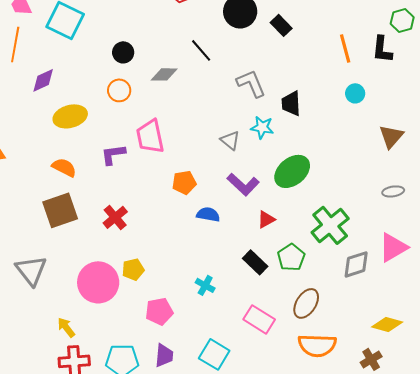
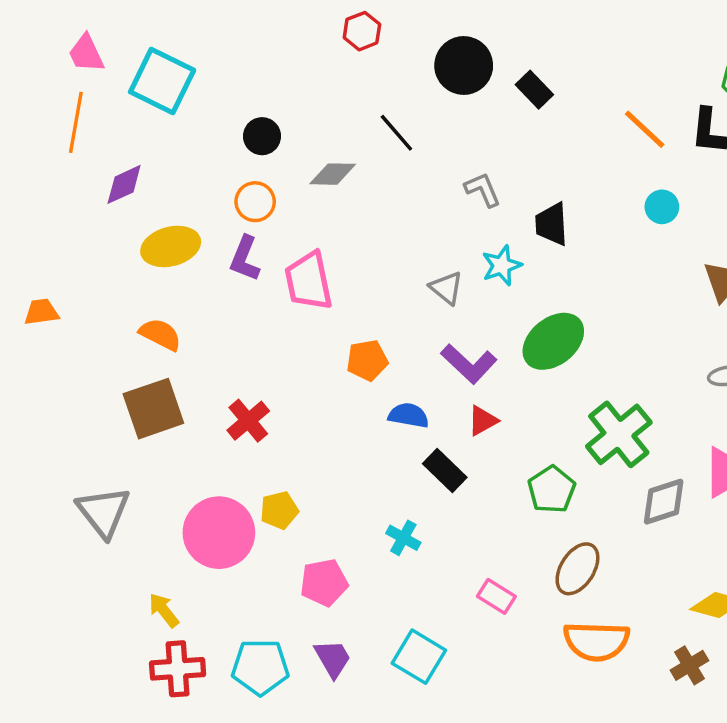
orange line: (345, 48) -> (645, 129), turned -32
gray L-shape: (251, 83) -> (483, 190), size x0.7
cyan star: (262, 127) -> (502, 265), turned -30
purple L-shape: (113, 154) -> (245, 259), moved, turned -60
red triangle: (266, 219) -> (483, 421), moved
black rectangle: (255, 262) -> (445, 471), moved
pink rectangle: (259, 319) -> (496, 596), size x0.7
purple trapezoid: (164, 355) -> (333, 658), turned -35

